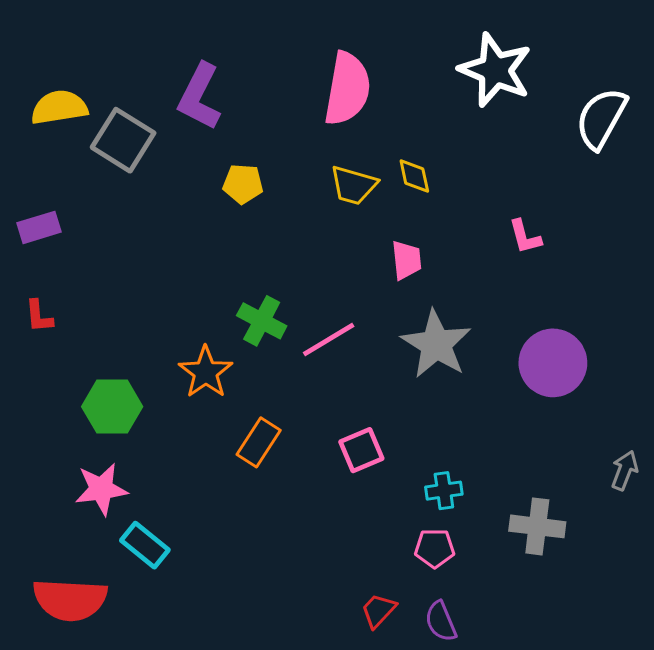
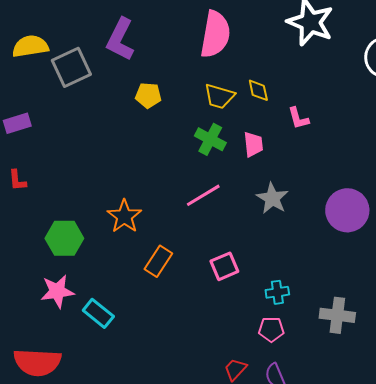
gray square: (123, 140) -> (71, 67), turned 33
pink L-shape: (525, 237) -> (298, 118), moved
green cross: (262, 321) -> (210, 139), moved
gray star: (436, 344) -> (272, 198), size x0.7
cyan rectangle: (145, 545) -> (98, 313), moved

